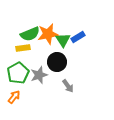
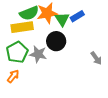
yellow rectangle: (23, 48) -> (22, 27), size x1.5
gray star: (39, 75) -> (38, 54), turned 30
gray arrow: (68, 86) -> (96, 58), moved

